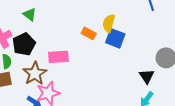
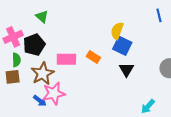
orange rectangle: (89, 33) -> (93, 57), moved
black triangle: (147, 76) -> (127, 70), moved

